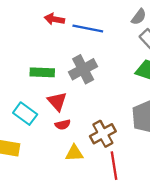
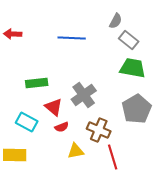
red arrow: (54, 19) -> (13, 34), moved
gray cross: (83, 69) -> (84, 95), moved
brown cross: (103, 134) -> (99, 130), turned -30

